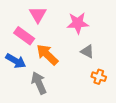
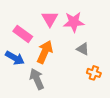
pink triangle: (38, 15) -> (50, 19), moved
orange arrow: (47, 55) -> (45, 52), turned 70

